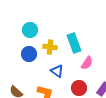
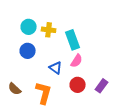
yellow cross: (50, 47) -> (49, 30), moved
pink semicircle: (87, 63) -> (77, 61), moved

